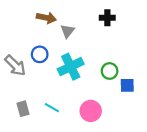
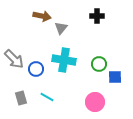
blue circle: (40, 54) -> (36, 69), moved
cyan cross: (71, 67) -> (64, 60), turned 35
pink circle: (91, 111) -> (95, 102), moved

